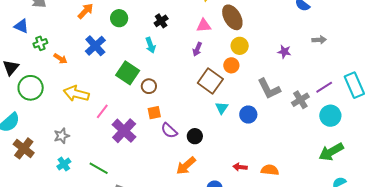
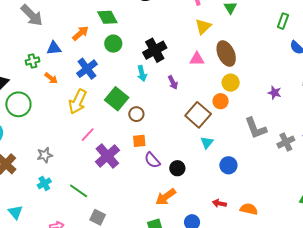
black cross: (161, 21) -> (155, 50), size x1.6
blue triangle: (21, 26) -> (54, 48), moved, turned -35
purple arrow: (197, 49) -> (173, 82), moved, turned -56
yellow arrow: (76, 94) -> (78, 102), moved, turned -85
blue circle: (248, 115) -> (228, 165), moved

